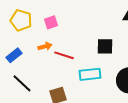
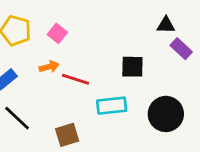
pink square: (51, 22) -> (57, 33), turned -32

